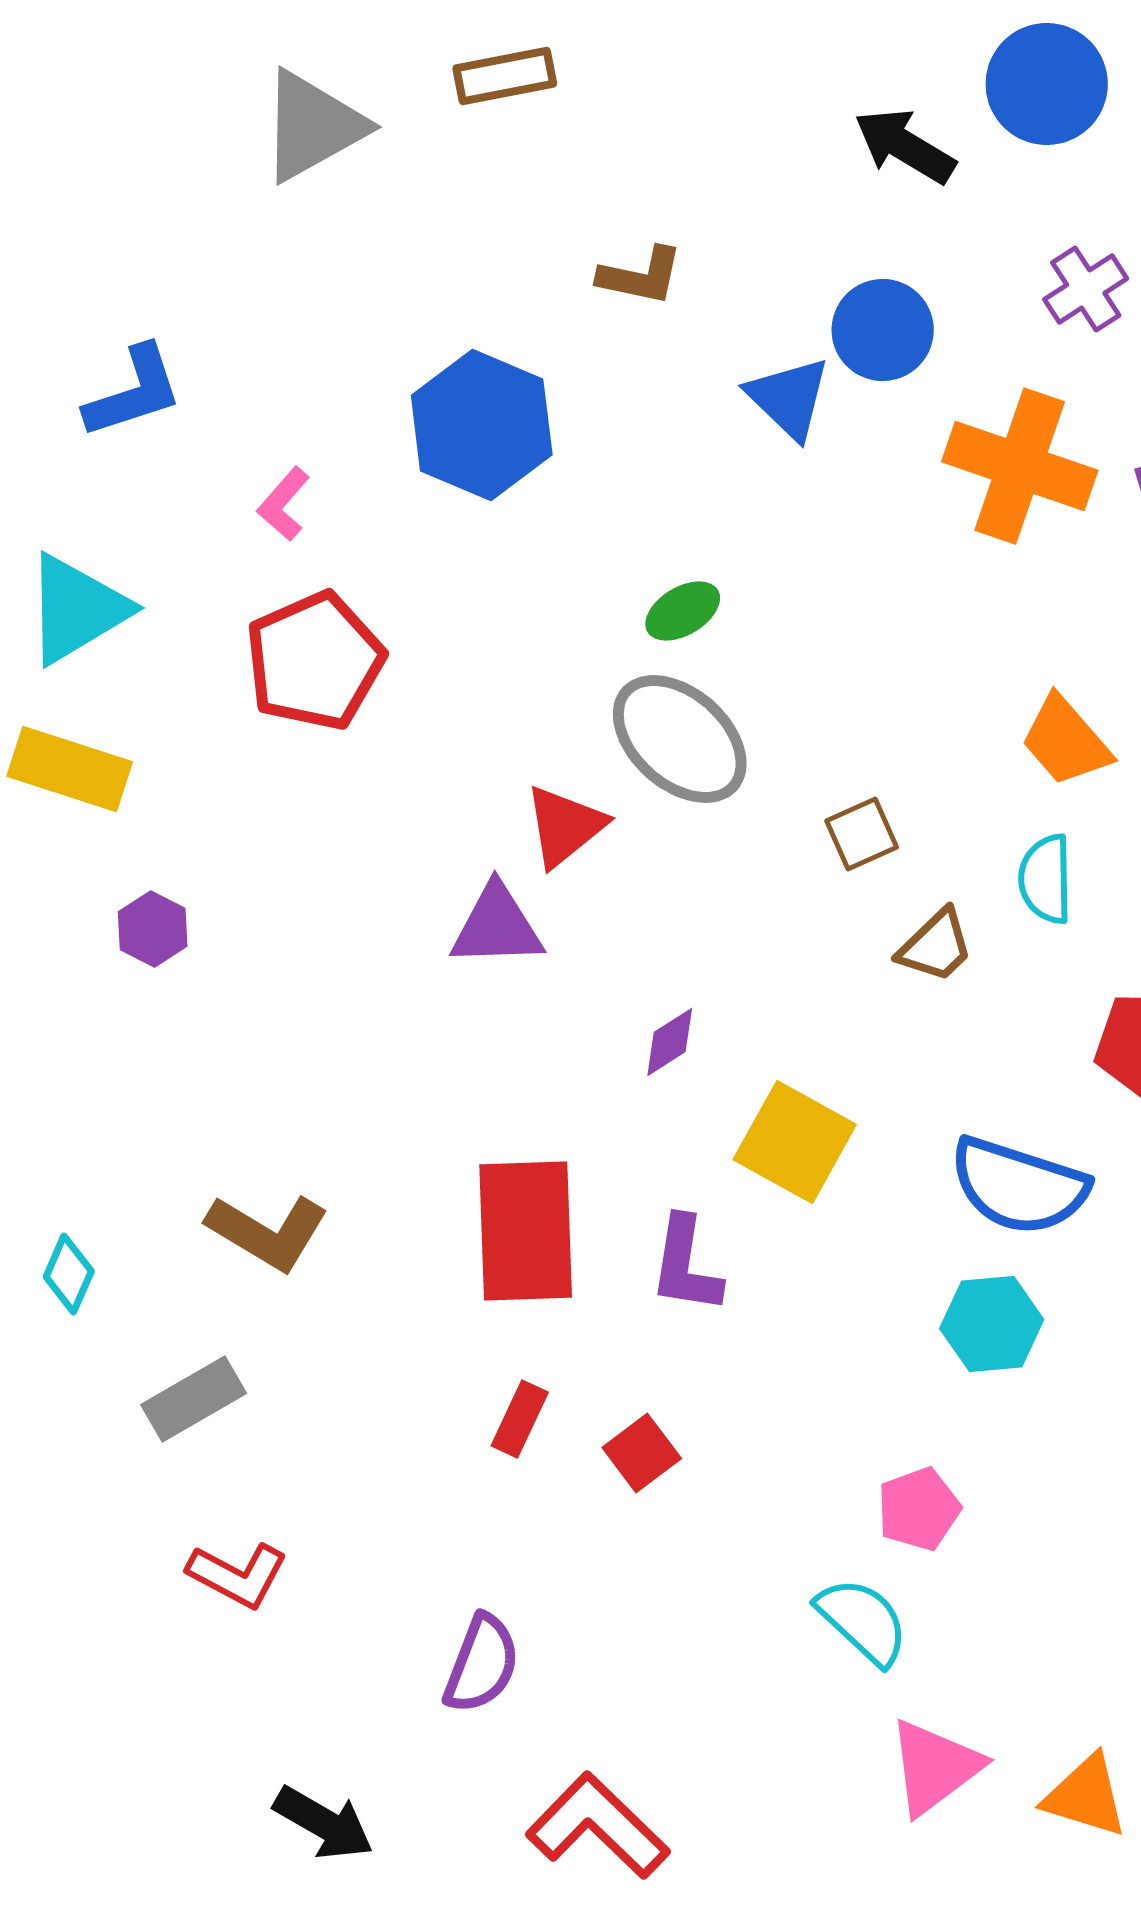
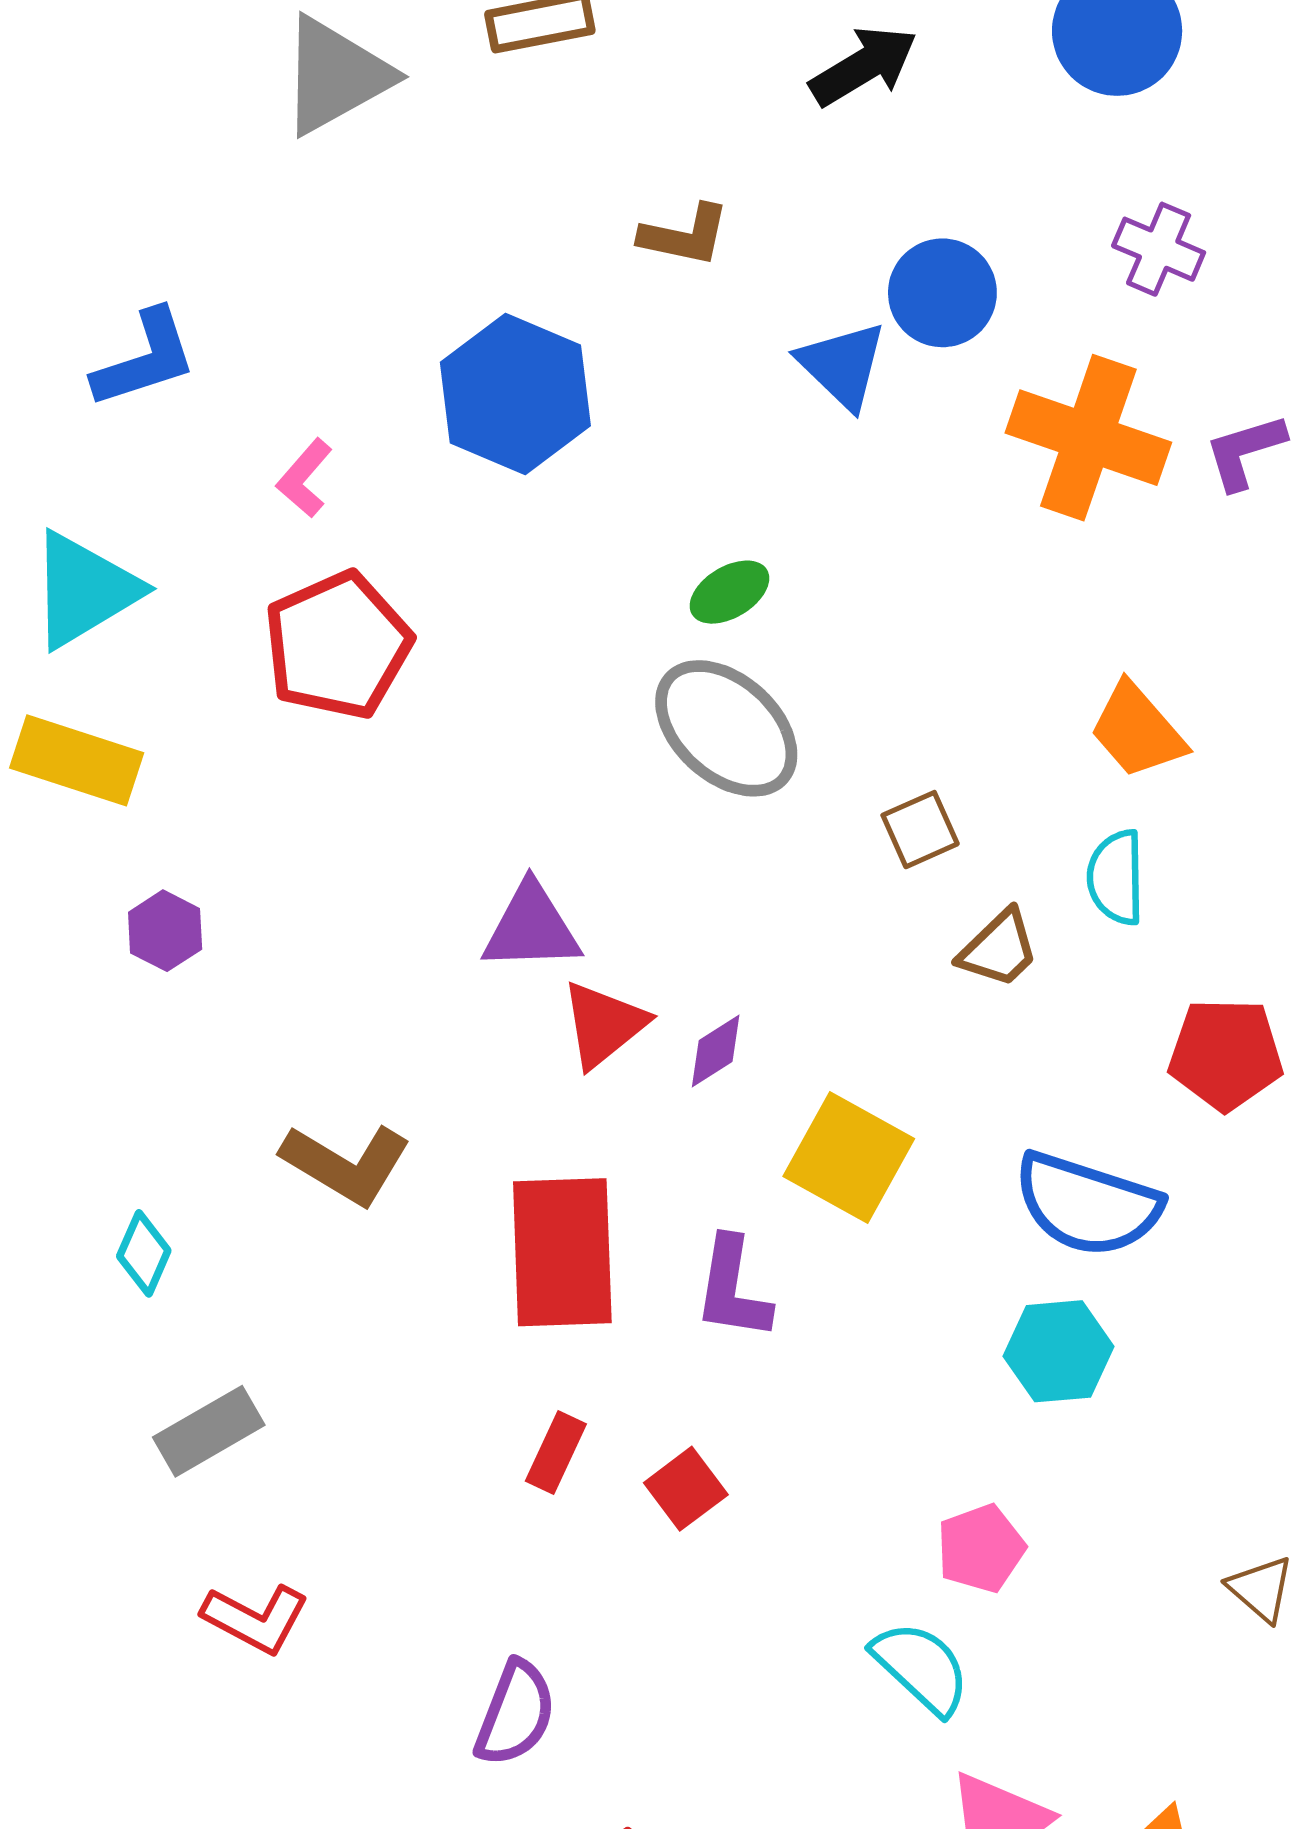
black arrow: (905, 146) -> (864, 66), moved, turned 118
purple cross: (1086, 289) -> (1159, 249), turned -34
red triangle: (565, 826) -> (604, 1024), moved
brown L-shape: (268, 1232) -> (346, 1164), moved
cyan diamond: (69, 1274) -> (144, 1253), moved

